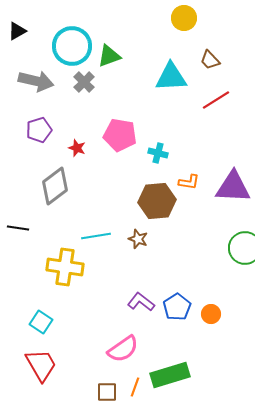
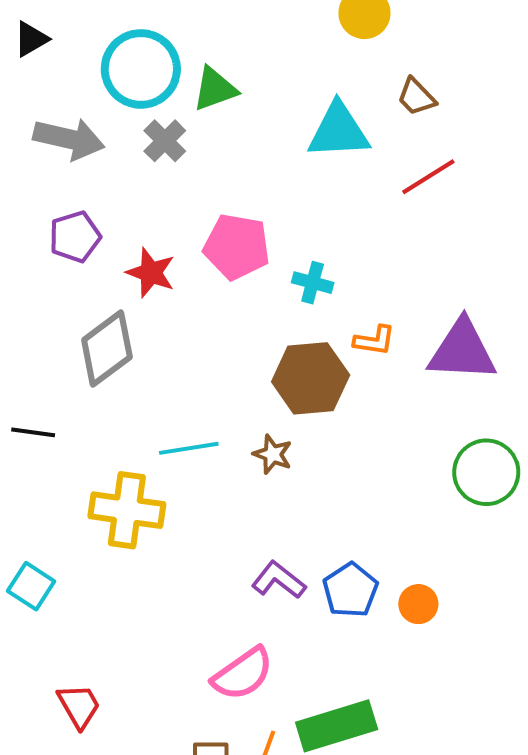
red star: (77, 148) -> (151, 273), size x1.4
cyan square: (41, 322) -> (31, 586), moved
red trapezoid: (41, 365) -> (79, 706), size x0.7

